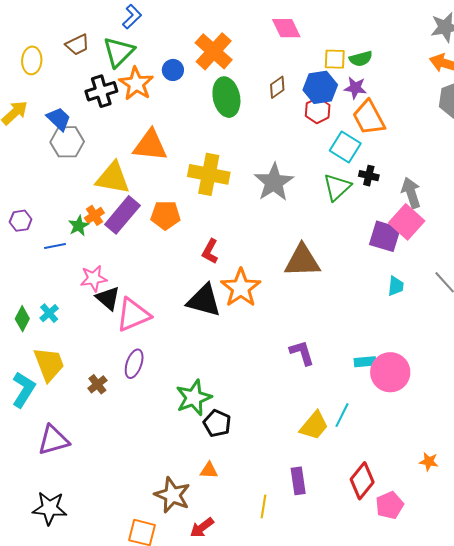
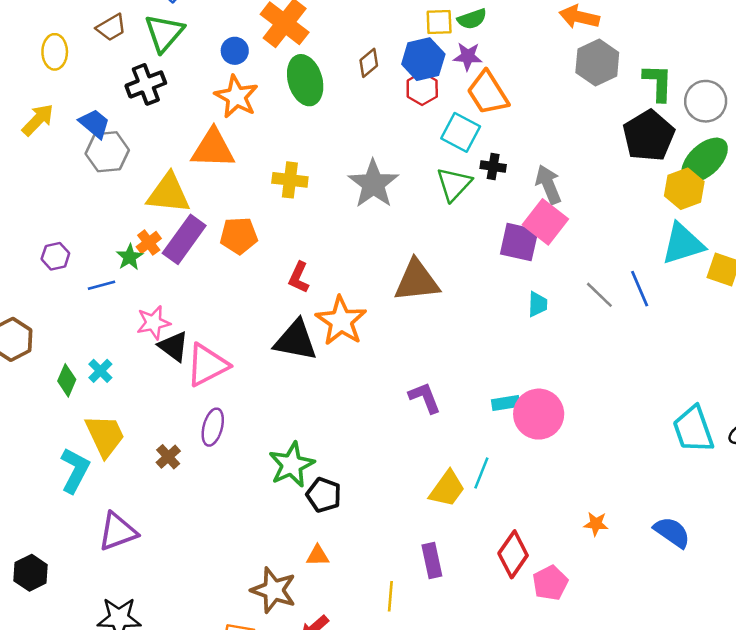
orange star: (136, 84) -> (236, 97), moved
yellow cross: (209, 174) -> (290, 180), size x0.7

